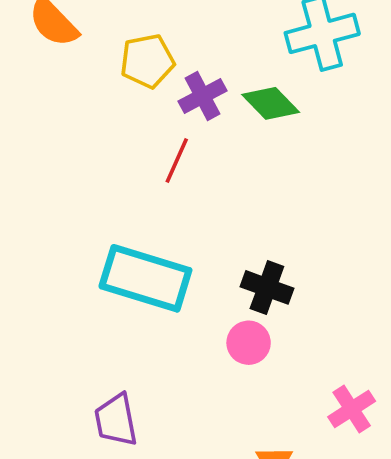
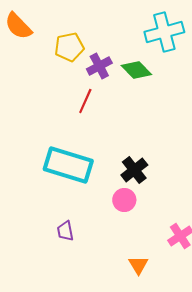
black cross: (267, 287) -> (134, 170), turned 32
purple trapezoid: (116, 420) -> (65, 231), moved, size x0.7

